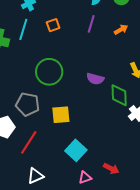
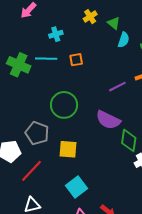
purple line: (91, 24) -> (117, 87), moved, turned 36
cyan line: (23, 29) -> (46, 59), turned 65
purple semicircle: (95, 79) -> (108, 120), size x1.4

